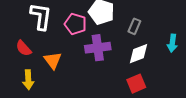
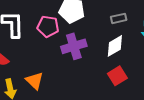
gray rectangle: (134, 26) -> (119, 18), moved, turned 63
orange triangle: (53, 60) -> (35, 81), moved

